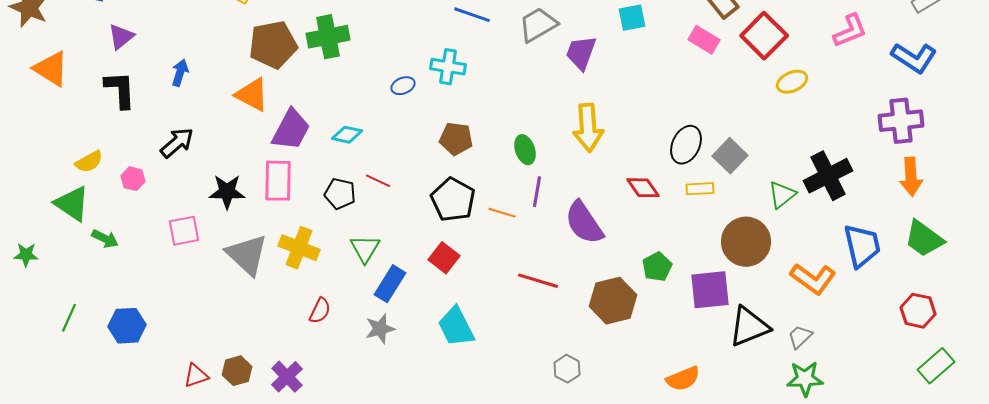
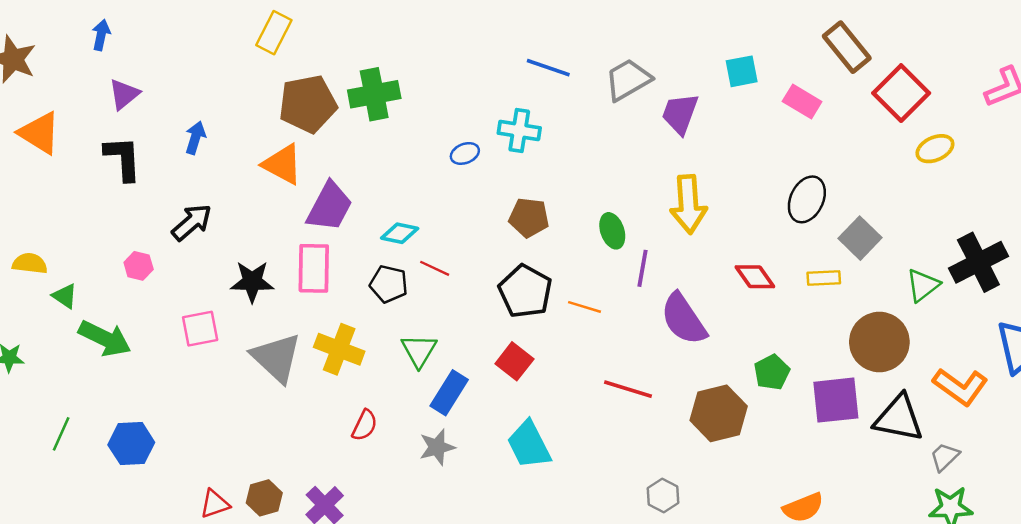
pink rectangle: (704, 40) -> (802, 102), moved
cyan diamond: (347, 135) -> (400, 233), moved
black ellipse: (686, 145) -> (807, 199), moved
yellow semicircle: (89, 162) -> (30, 263), moved, turned -144
purple line: (537, 192) -> (643, 268), moved
green triangle: (72, 204) -> (65, 296), size x0.6
green arrow: (105, 239) -> (105, 338), size x1.6
black triangle: (749, 327) -> (899, 418), moved, turned 33

